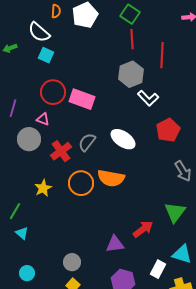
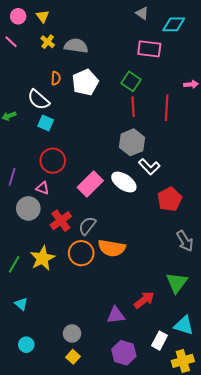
red line: (162, 55) -> (167, 108), moved
pink rectangle: (82, 99) -> (90, 184), moved, turned -65
white ellipse: (123, 139) -> (124, 182), moved
gray semicircle: (87, 142) -> (87, 226), moved
yellow star: (43, 188) -> (43, 258), size x1.4
green line: (15, 211) -> (14, 264), moved

